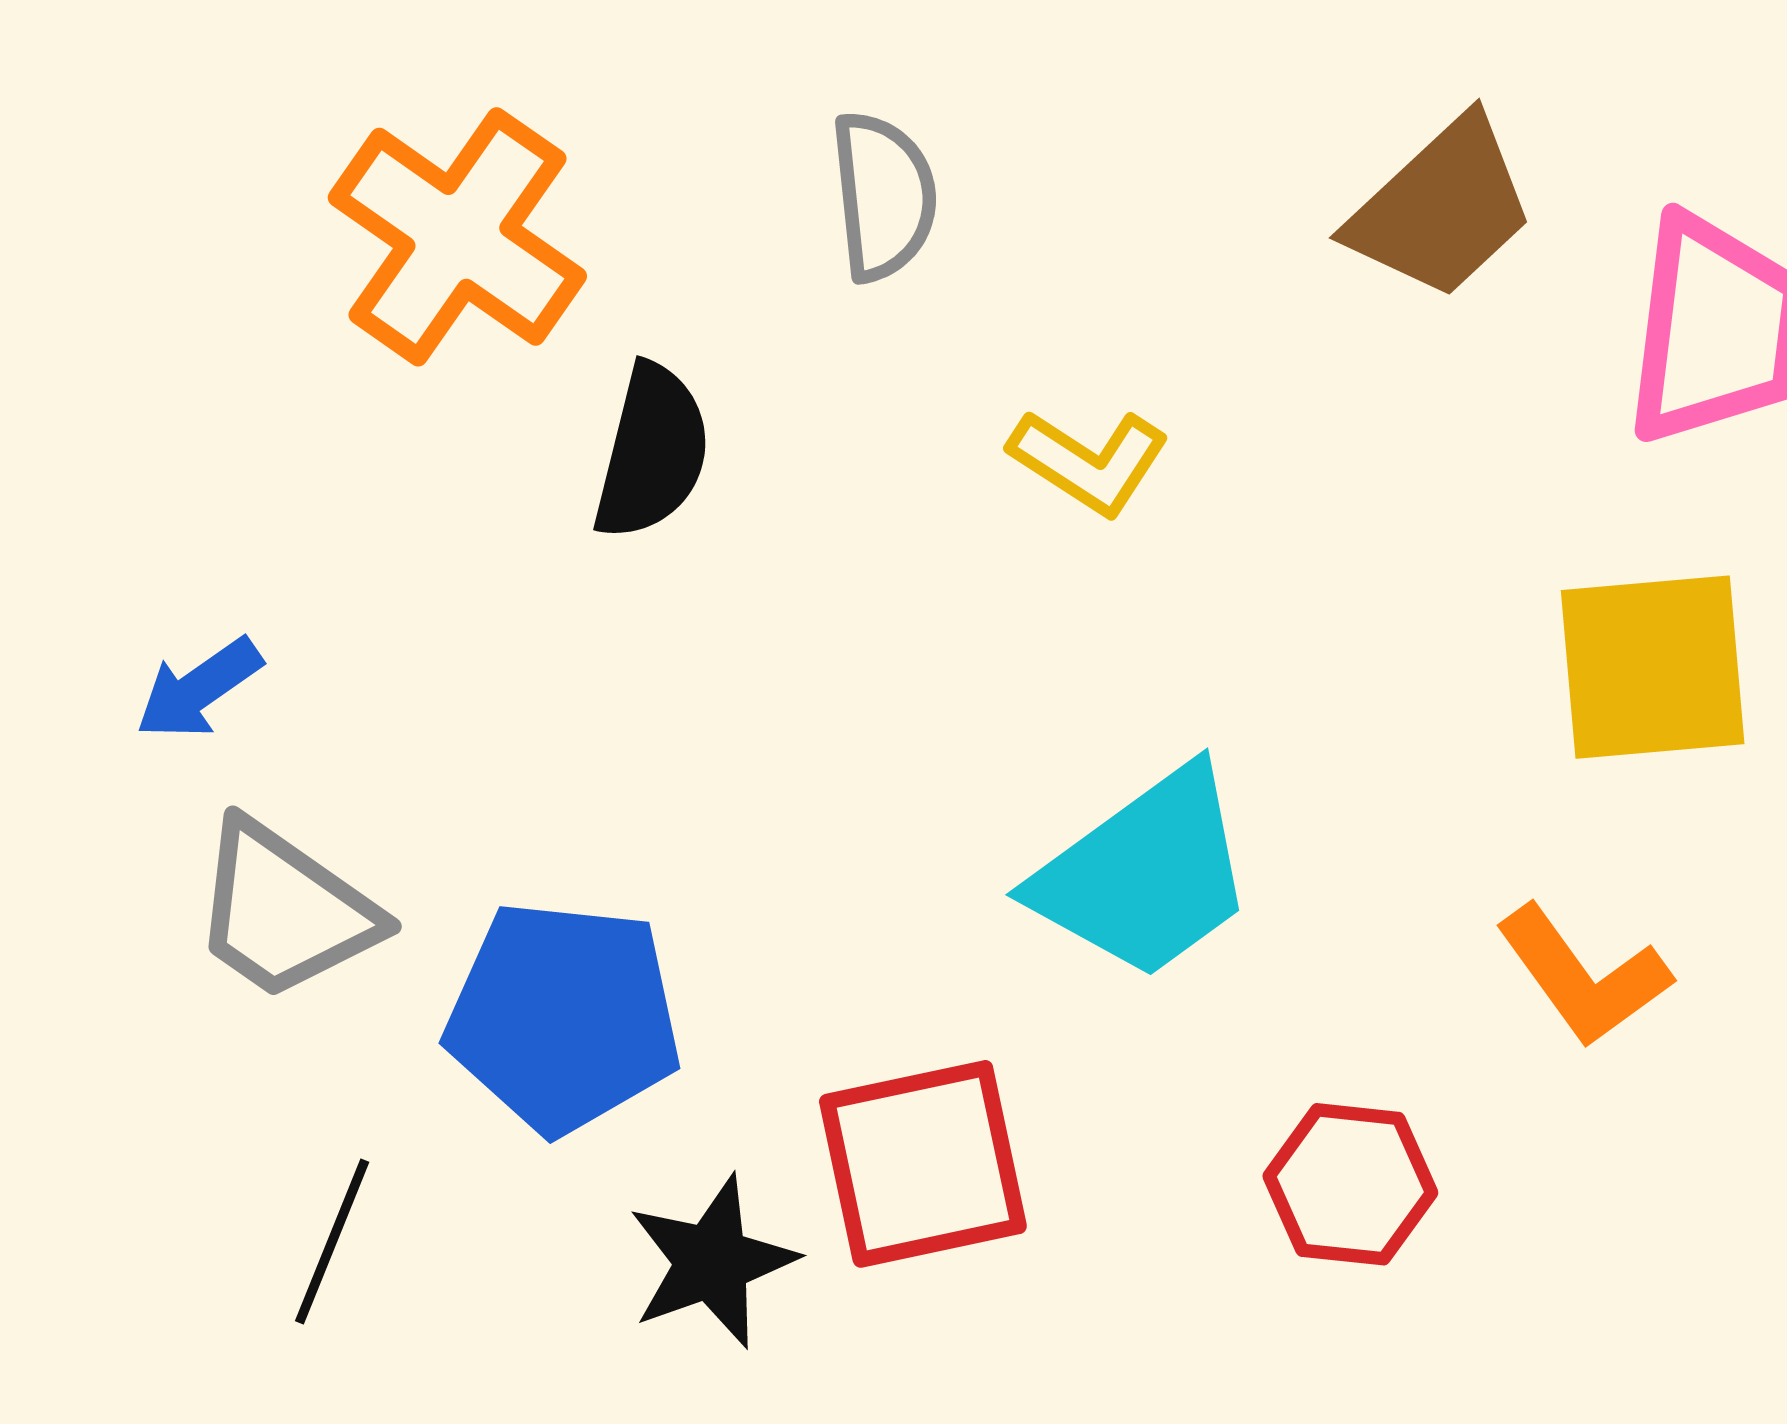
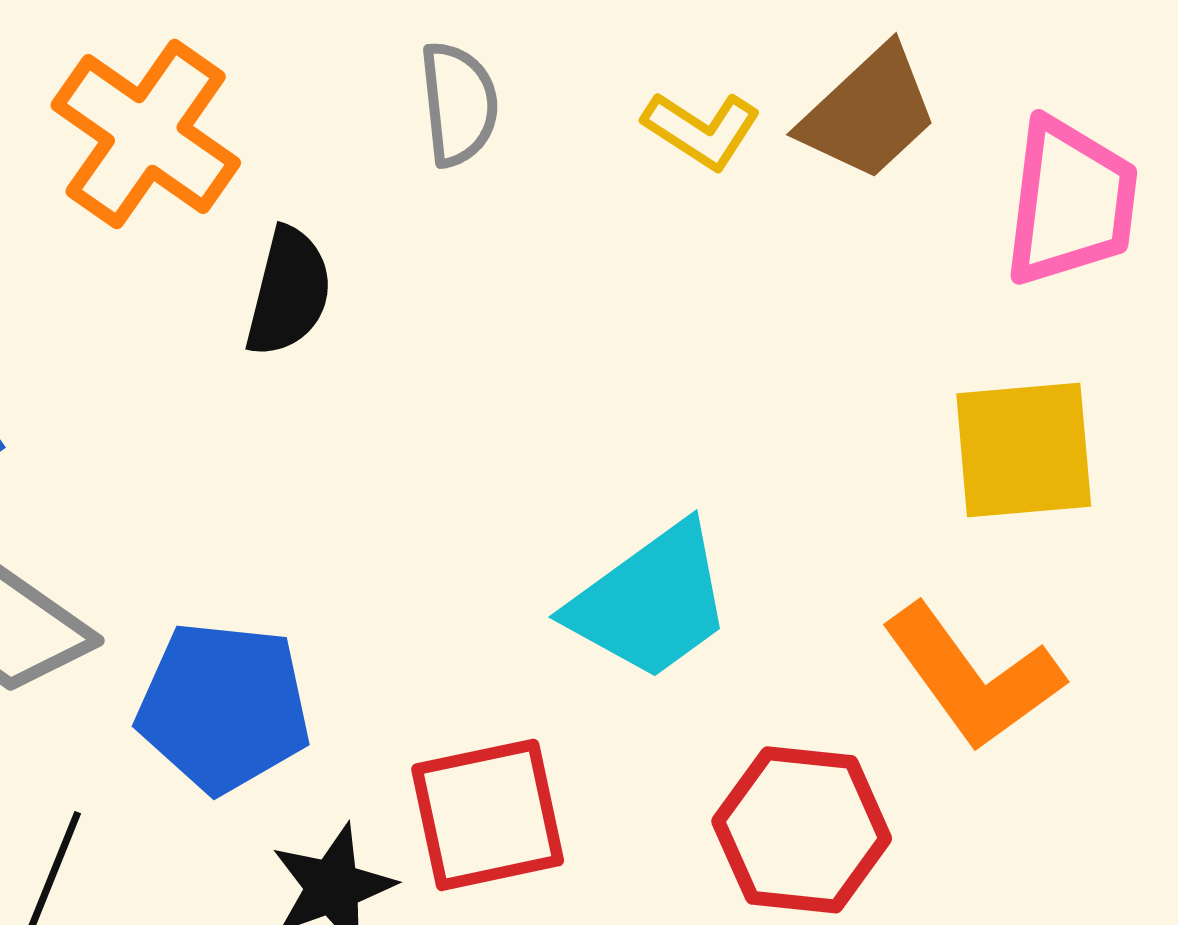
yellow L-shape: (1089, 461) -> (702, 130), moved
orange L-shape: (1583, 976) -> (973, 677), size x1.4
red hexagon: (1350, 1184) -> (802, 830), size x1.4

